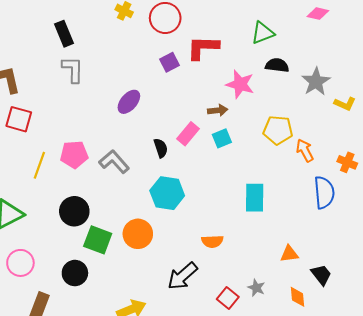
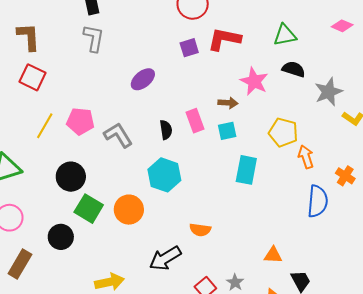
pink rectangle: (188, 134) -> (195, 121), turned -70
cyan rectangle: (255, 198) -> (246, 170), moved

